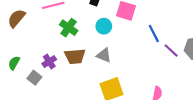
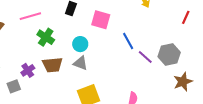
cyan circle: (104, 26) -> (80, 44), moved
gray square: (34, 78) -> (14, 86), turned 32

